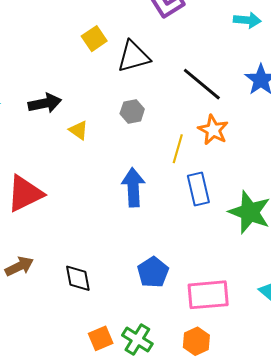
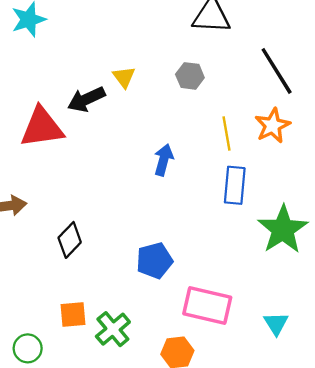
black arrow: (45, 103) -> (86, 99), moved, turned 148
yellow line: (178, 149) -> (227, 133), turned -44
blue arrow: (133, 187) -> (164, 160), size x0.7
black diamond: (78, 278) -> (70, 240), turned 36

